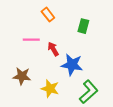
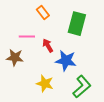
green rectangle: (83, 26) -> (77, 24), size x1.6
brown star: (22, 76) -> (15, 58), moved

